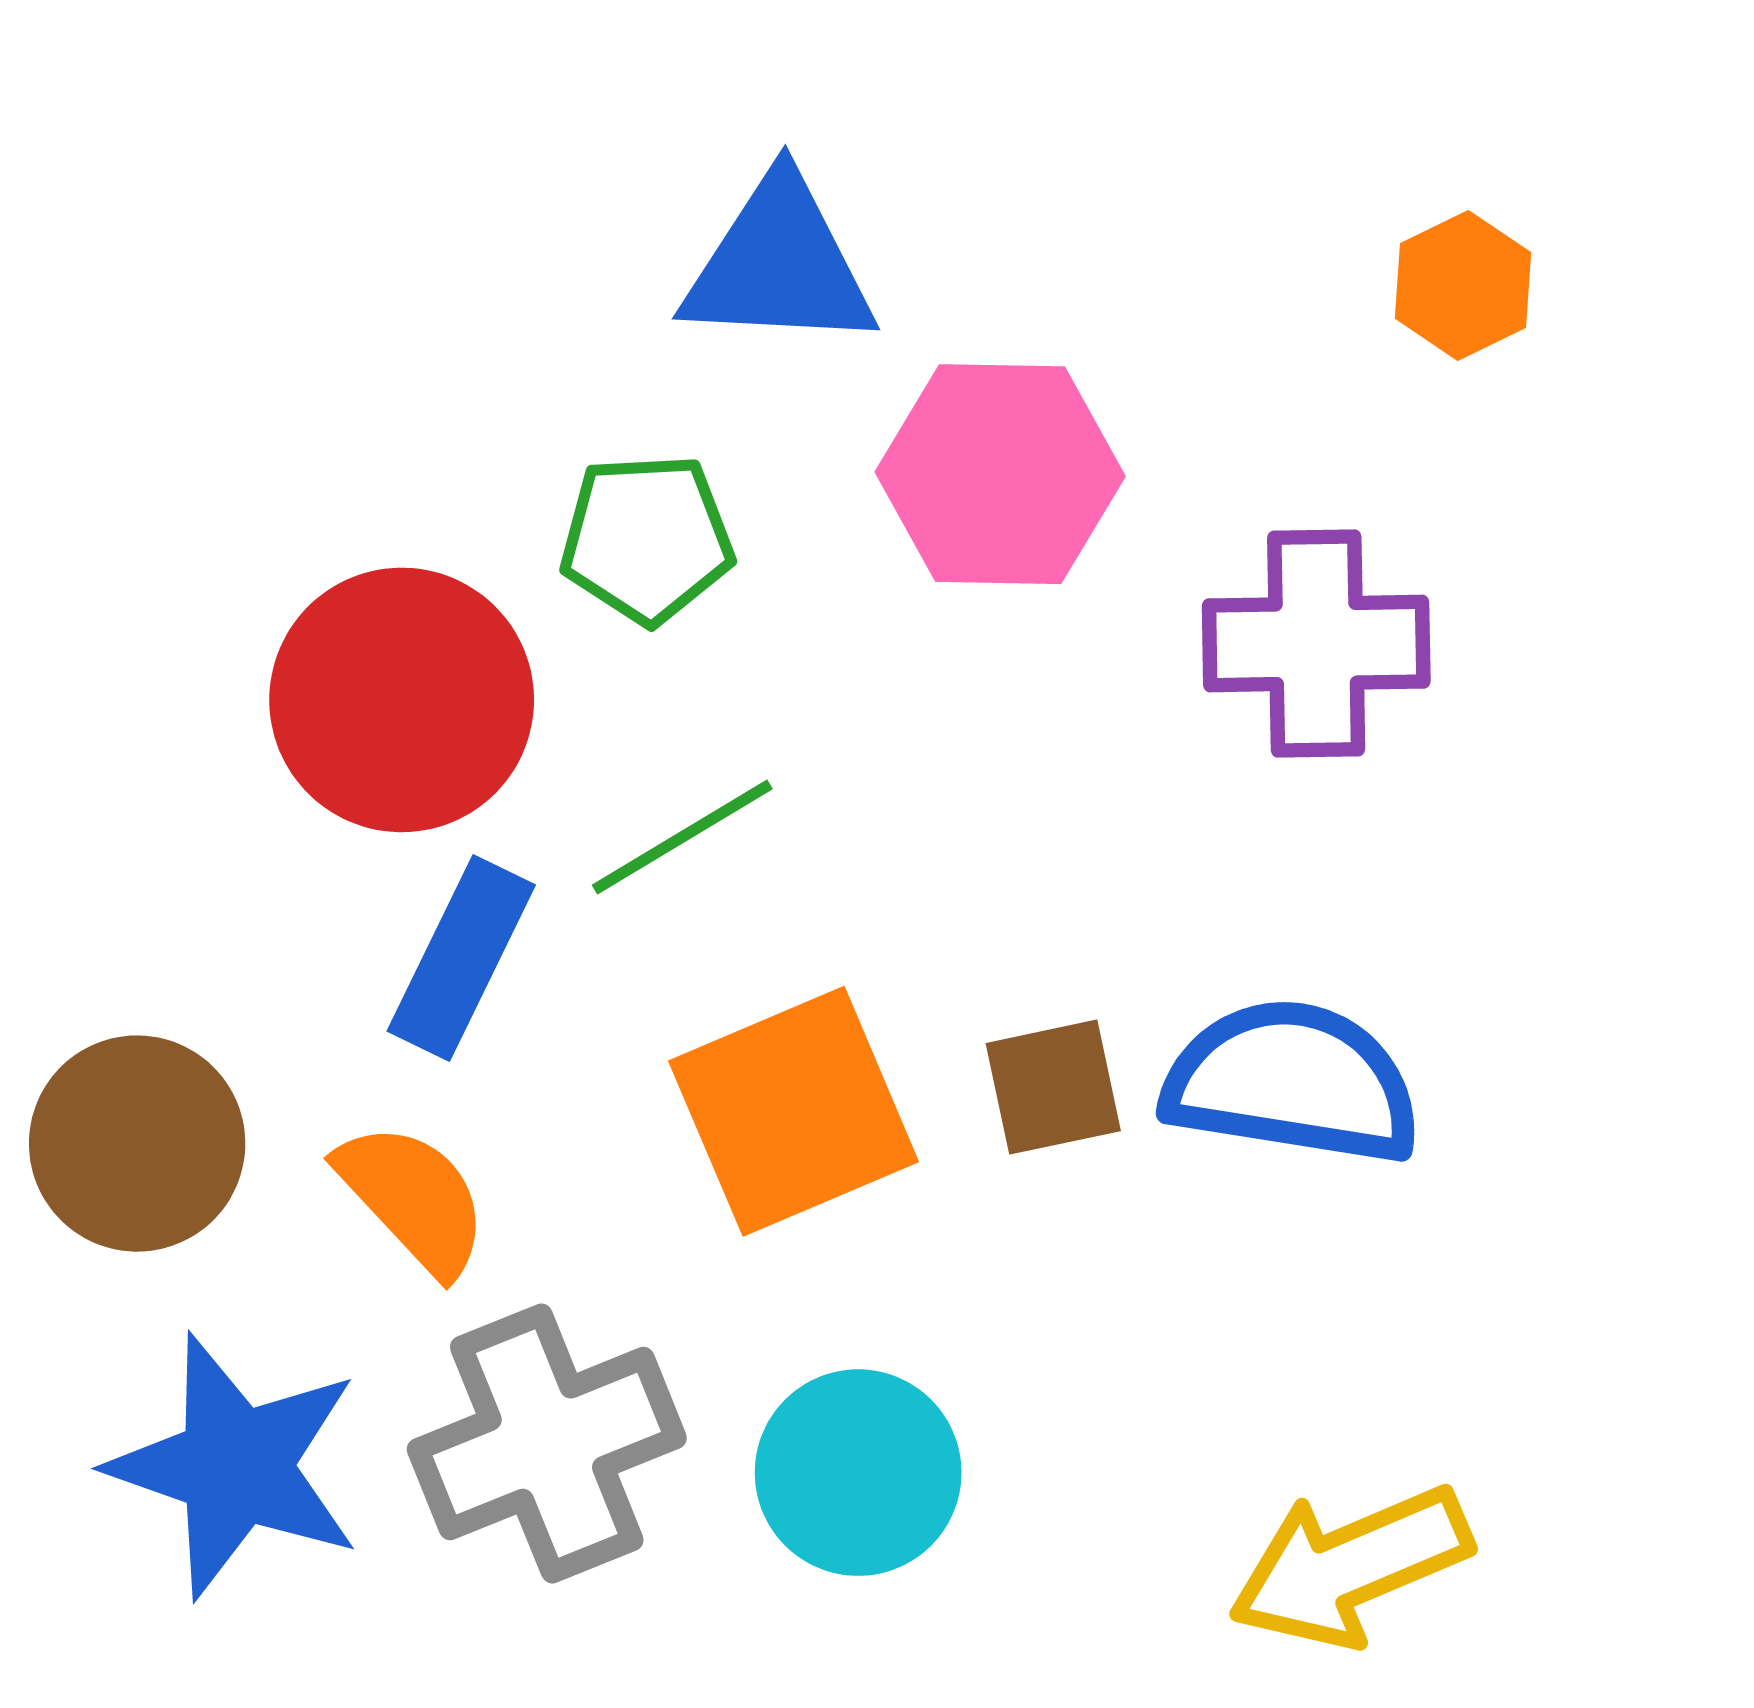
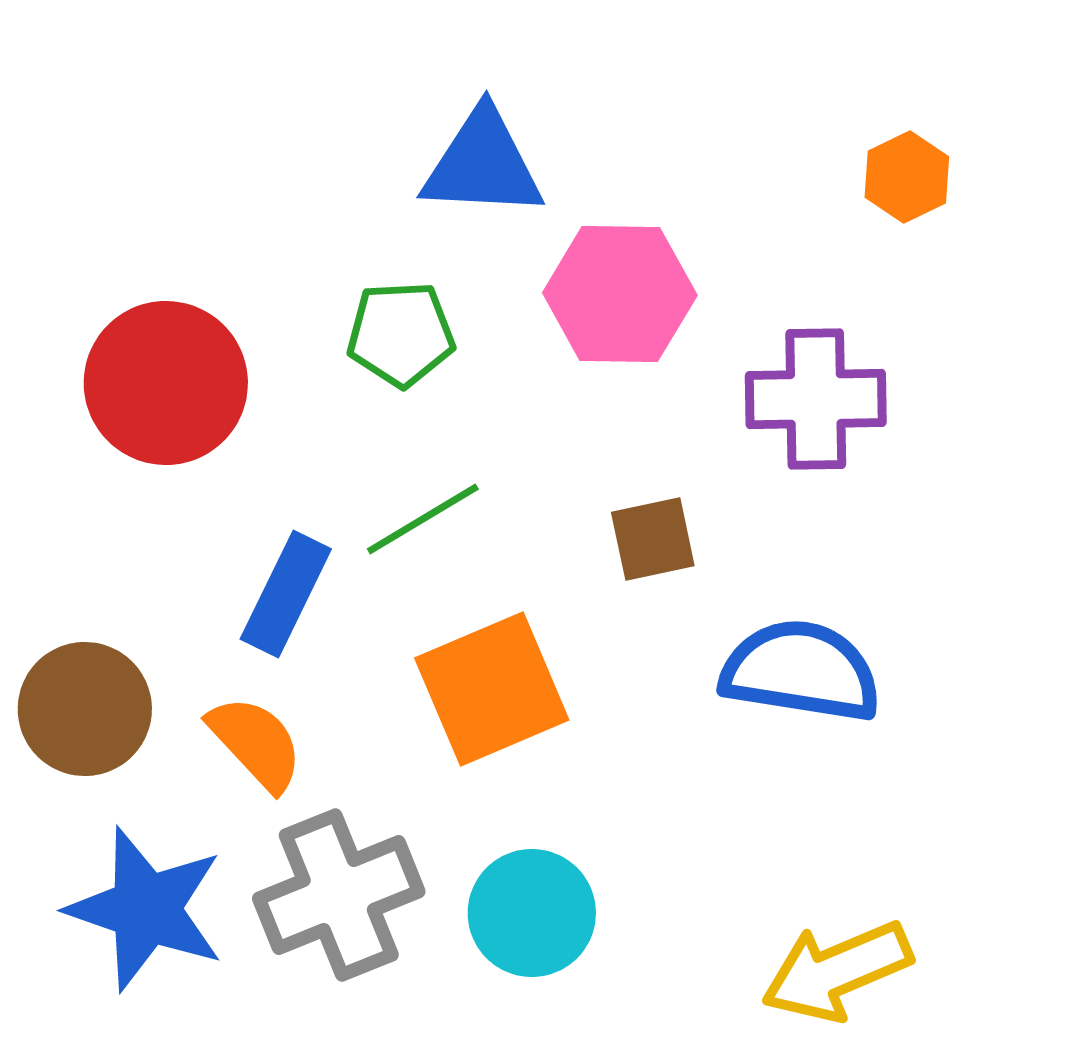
red circle: (402, 700) -> (166, 383), moved
brown square: (1053, 1087) -> (653, 539), moved

